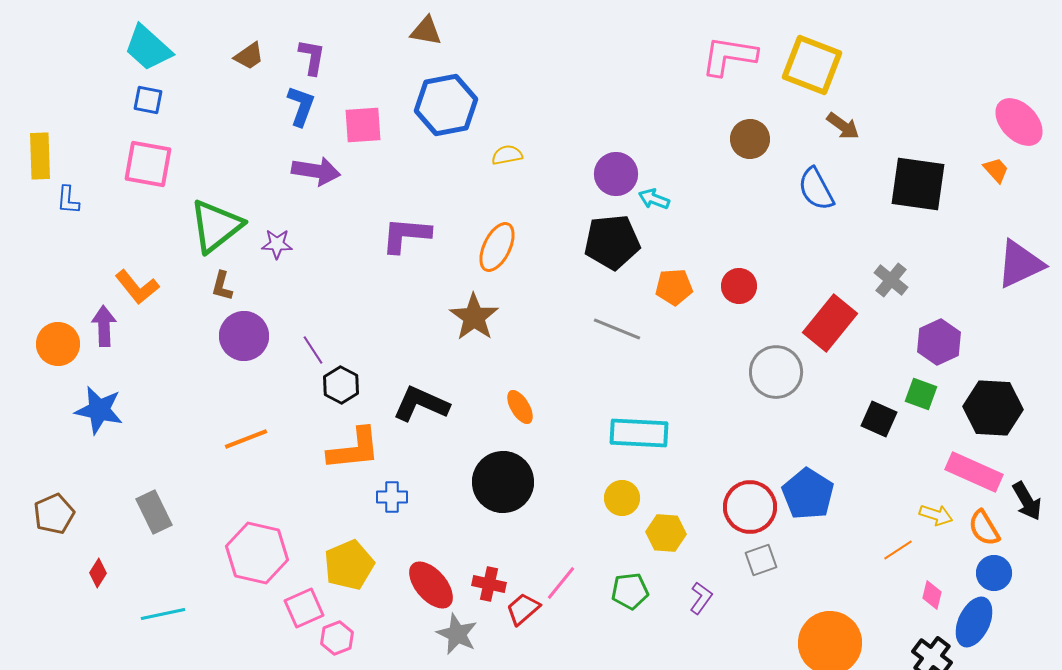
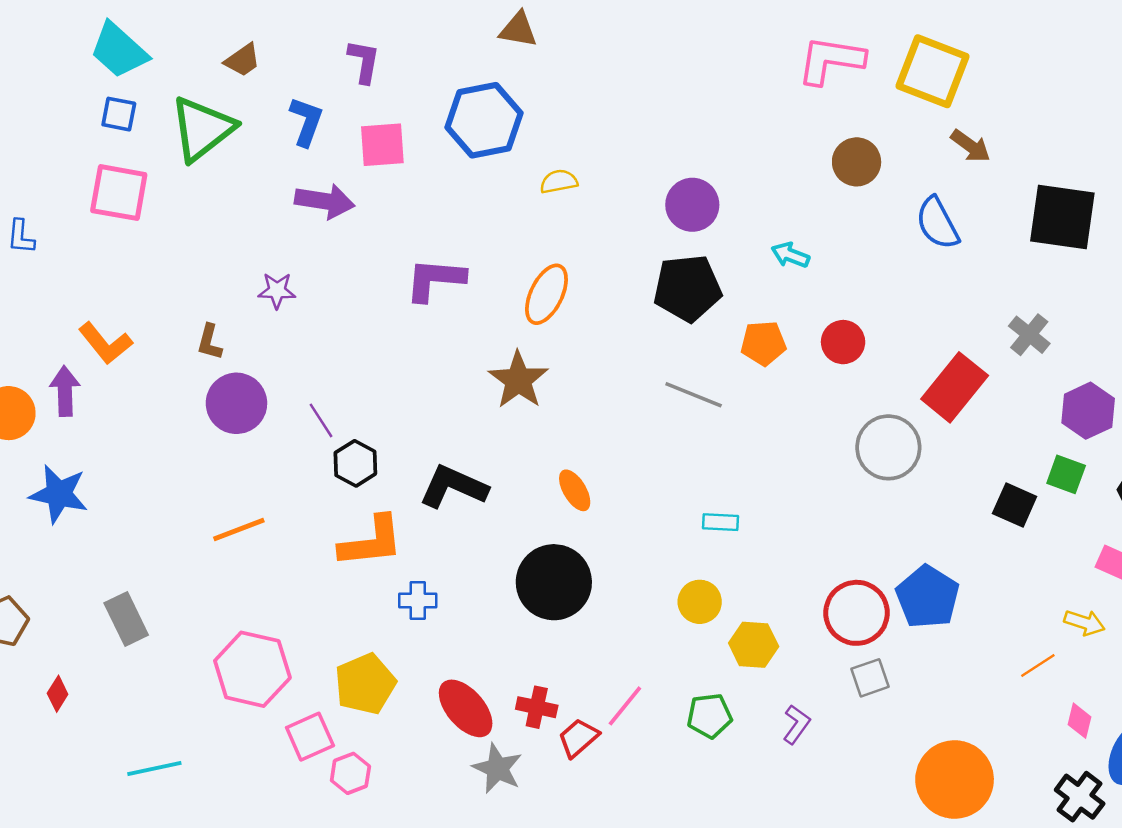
brown triangle: (426, 31) -> (518, 30), moved
purple L-shape: (312, 57) -> (364, 61), moved
cyan arrow: (654, 199) -> (790, 255), moved
green triangle: (216, 226) -> (202, 129), moved
cyan rectangle: (639, 433) -> (720, 522), size x0.5
cyan line: (163, 614) -> (154, 768), moved

